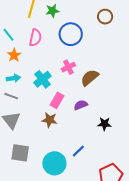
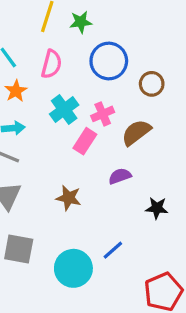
brown circle: (105, 17) -> (152, 84), moved
cyan cross: (42, 79) -> (64, 110), moved
pink rectangle: (57, 100) -> (85, 141), moved

